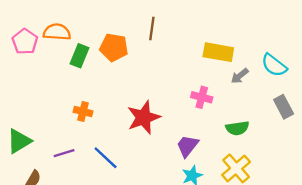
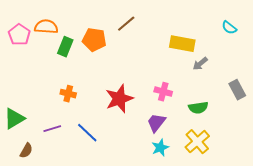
brown line: (152, 28) -> (126, 24), turned 42
cyan semicircle: (274, 65) -> (229, 28), moved, size x0.7
pink cross: (202, 97) -> (163, 92), moved

